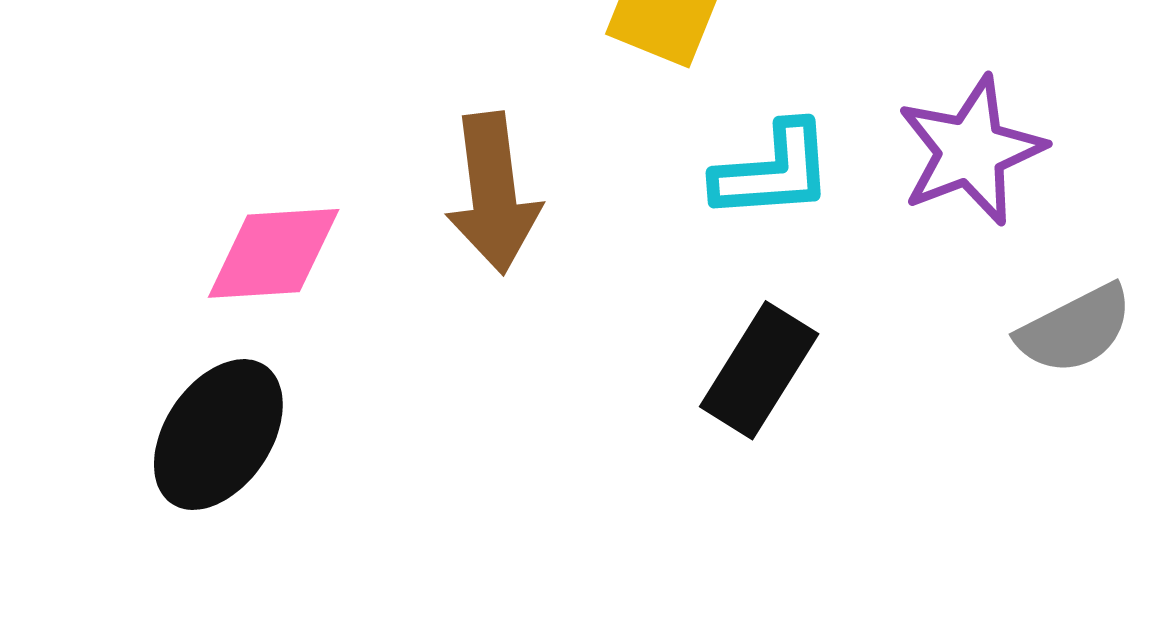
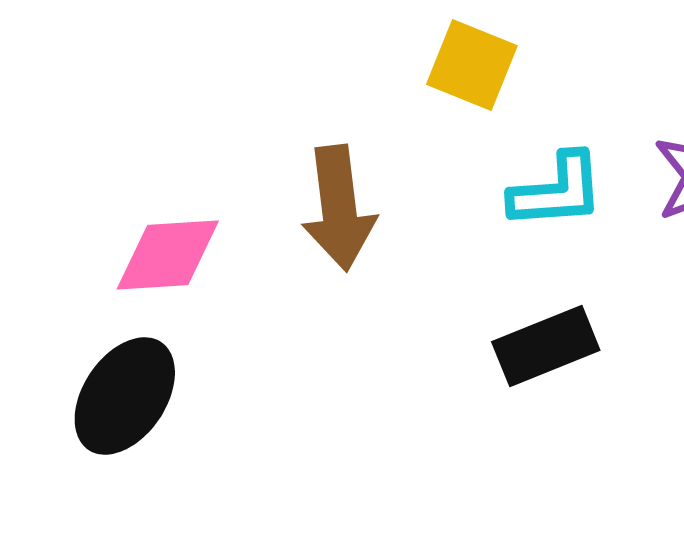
black rectangle: (759, 370) -> (546, 346), turned 36

